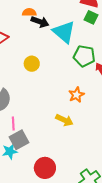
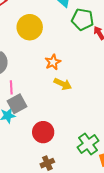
yellow circle: (32, 64) -> (30, 27), size x1.6
orange star: (76, 95) -> (53, 62), moved

